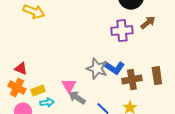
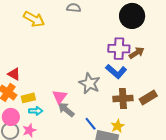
brown arrow: (148, 23) -> (137, 53), moved
blue L-shape: (114, 68) -> (116, 71), moved
brown rectangle: (157, 76) -> (148, 98), turned 60

